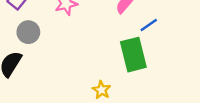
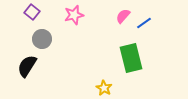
blue line: (149, 25) -> (144, 23), moved

